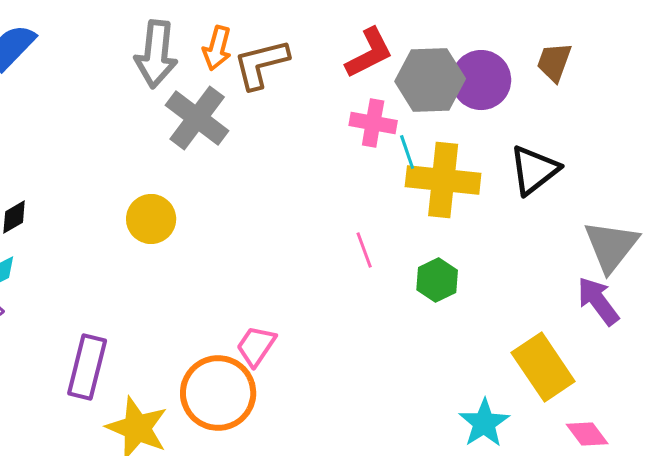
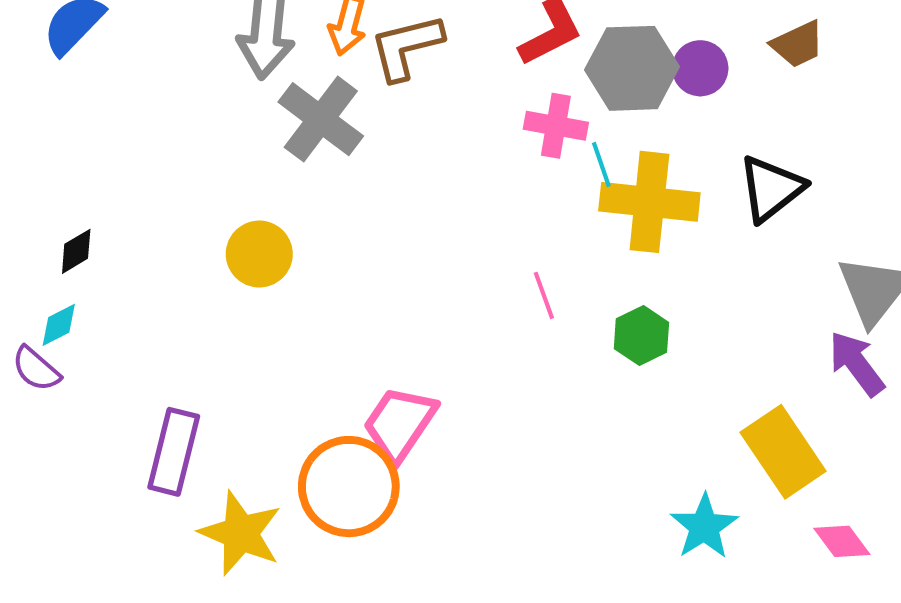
brown trapezoid: (554, 62) -> (798, 44), turned -135
purple circle: (481, 80) -> (700, 68), size x0.7
pink trapezoid: (256, 346) -> (400, 424), size x1.4

